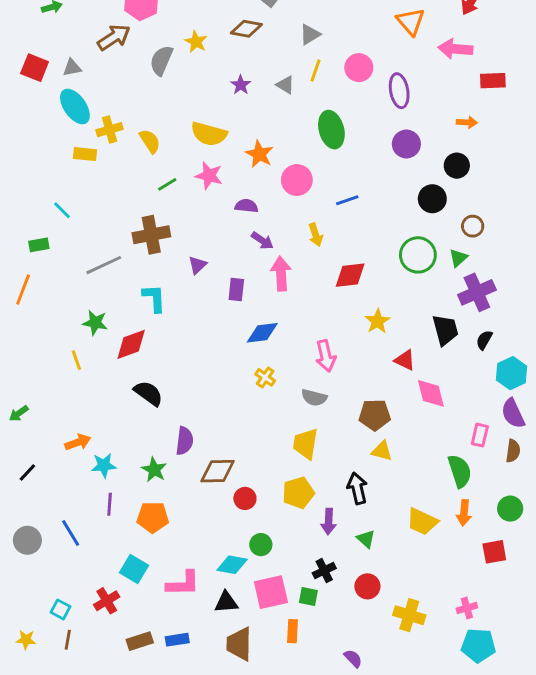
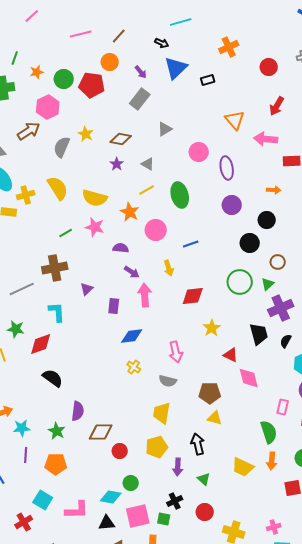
brown diamond: (246, 29) -> (121, 139), moved
yellow line: (316, 70) -> (147, 190), moved, turned 42
yellow semicircle: (150, 141) -> (58, 188), moved, size x1.4

